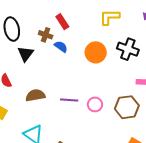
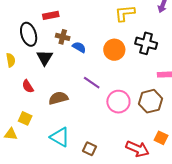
red rectangle: (62, 22) -> (51, 15), moved, turned -63
purple line: (69, 100) -> (92, 83), moved, turned 36
pink circle: (95, 104) -> (118, 102), size x1.5

